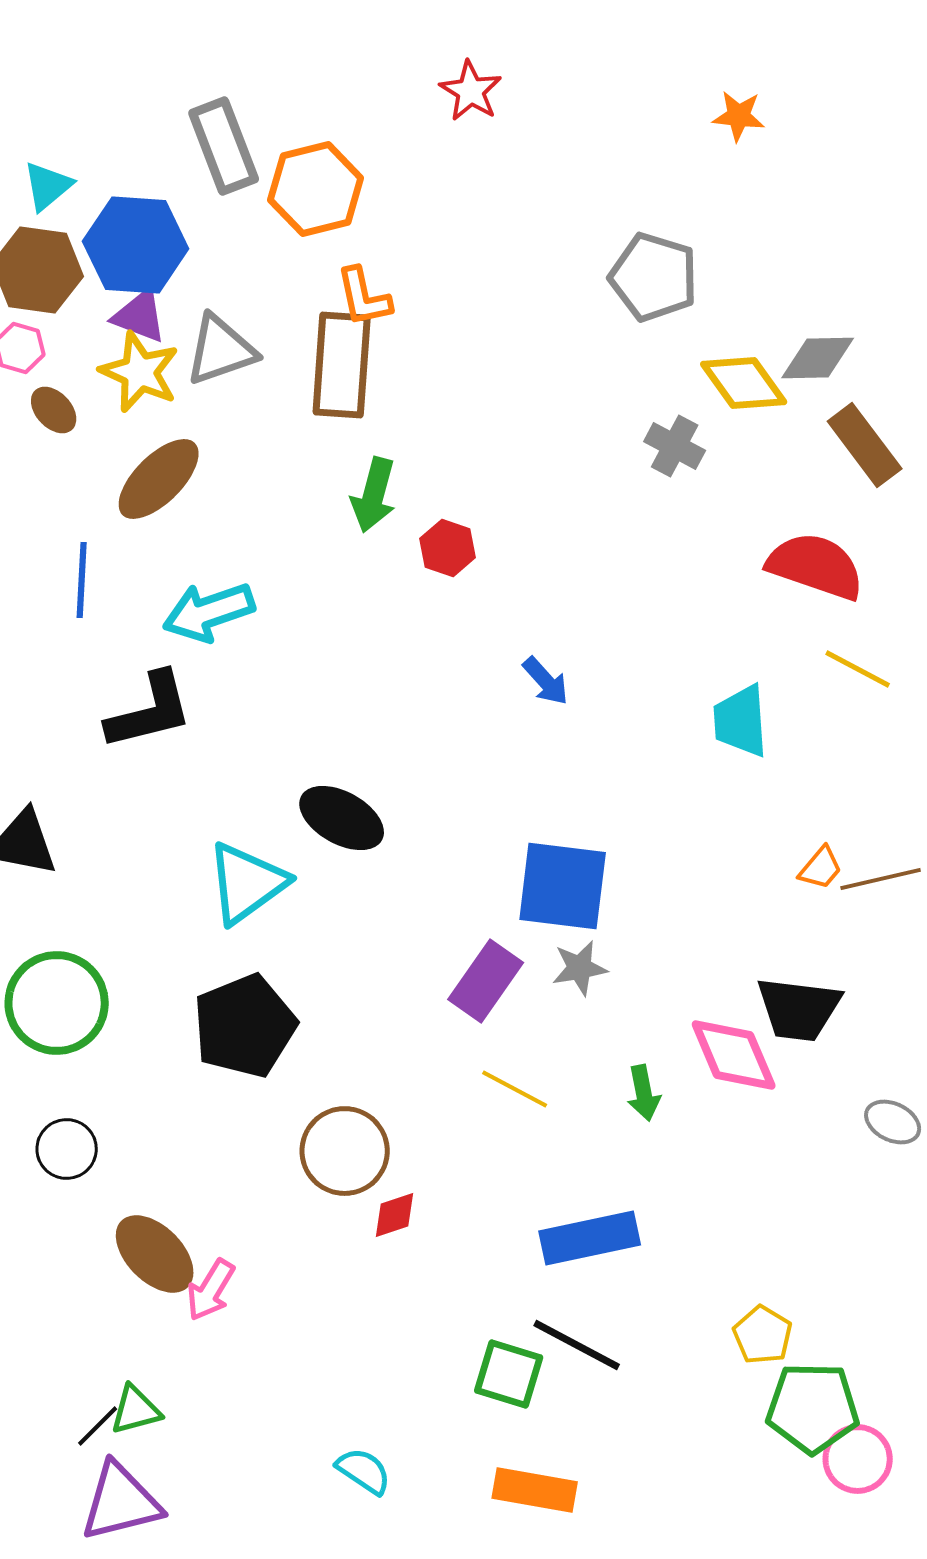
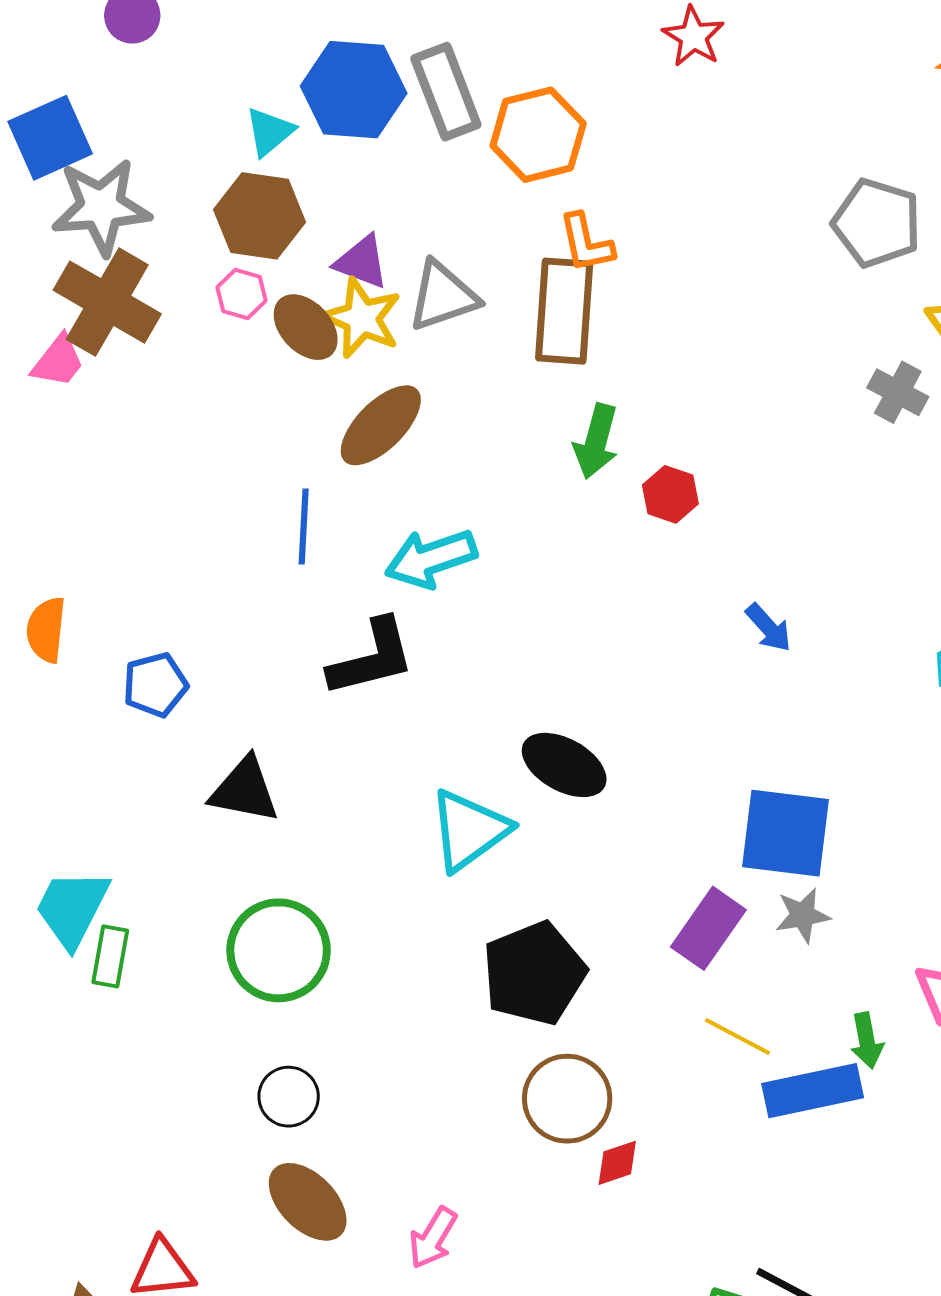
blue hexagon: (136, 245) -> (354, 90), moved
brown ellipse: (54, 410) -> (306, 327), moved, size x1.4
black pentagon: (245, 1026) -> (534, 973), moved
blue rectangle: (590, 1238) -> (813, 1091), moved
brown ellipse: (155, 1254) -> (308, 1202), moved

